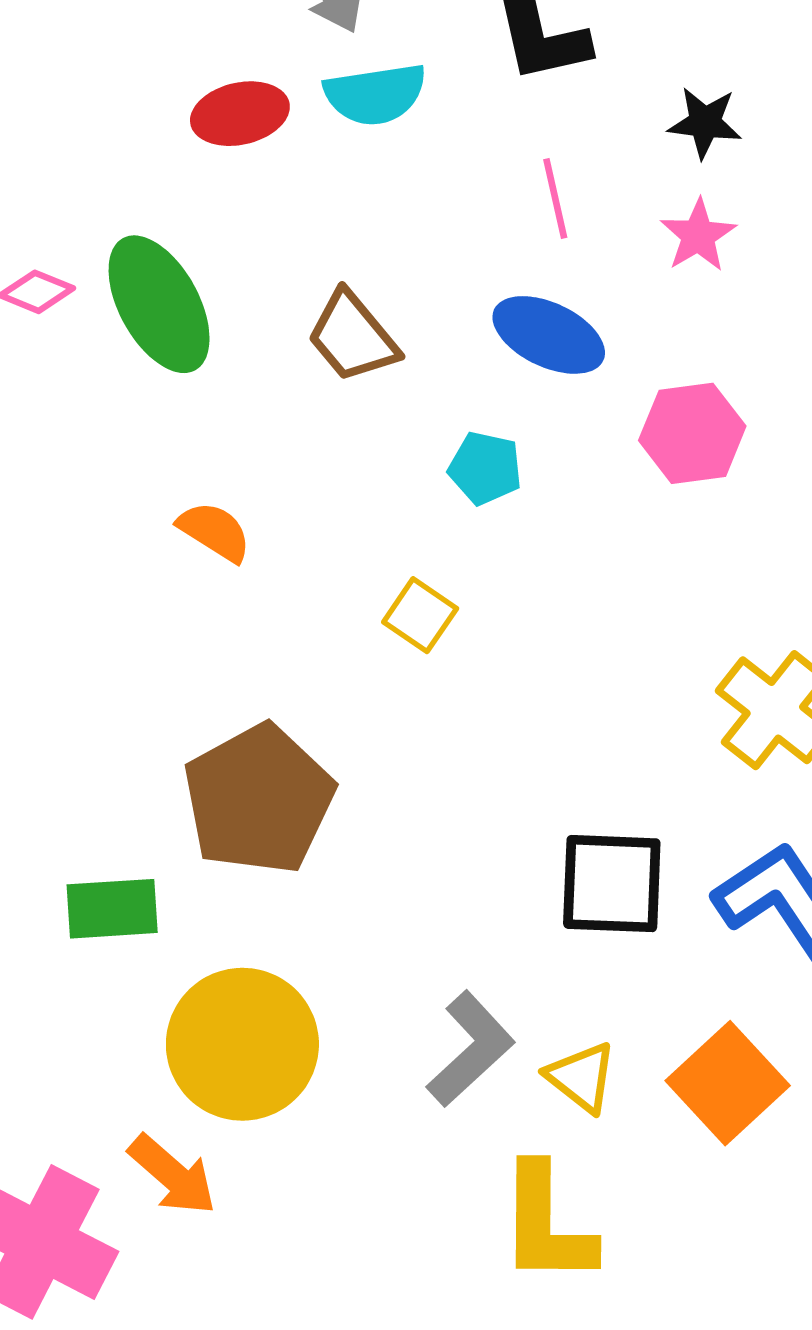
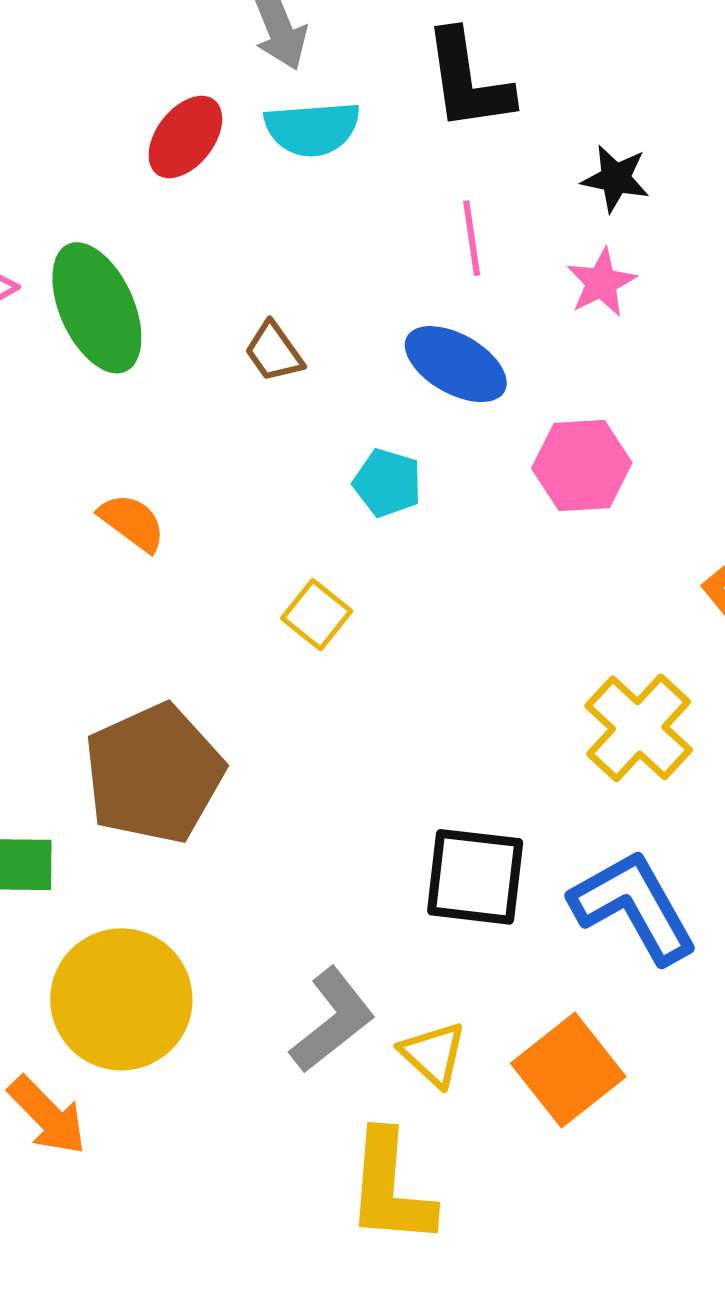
red ellipse: (240, 114) -> (185, 137), turned -44
brown trapezoid: (353, 337) -> (274, 352), size x0.7

